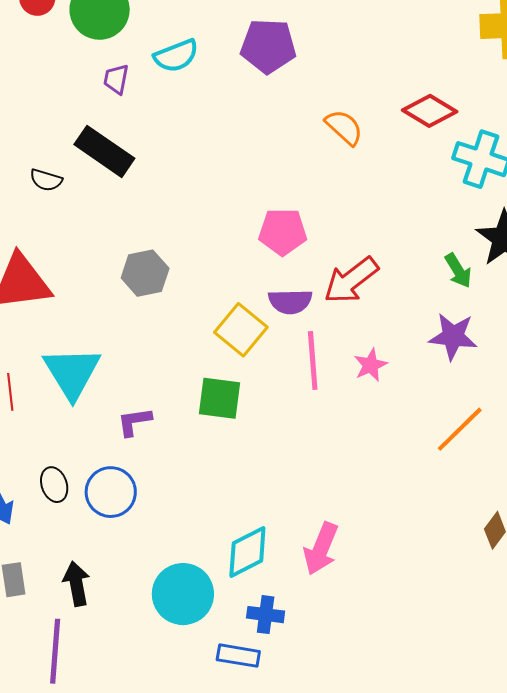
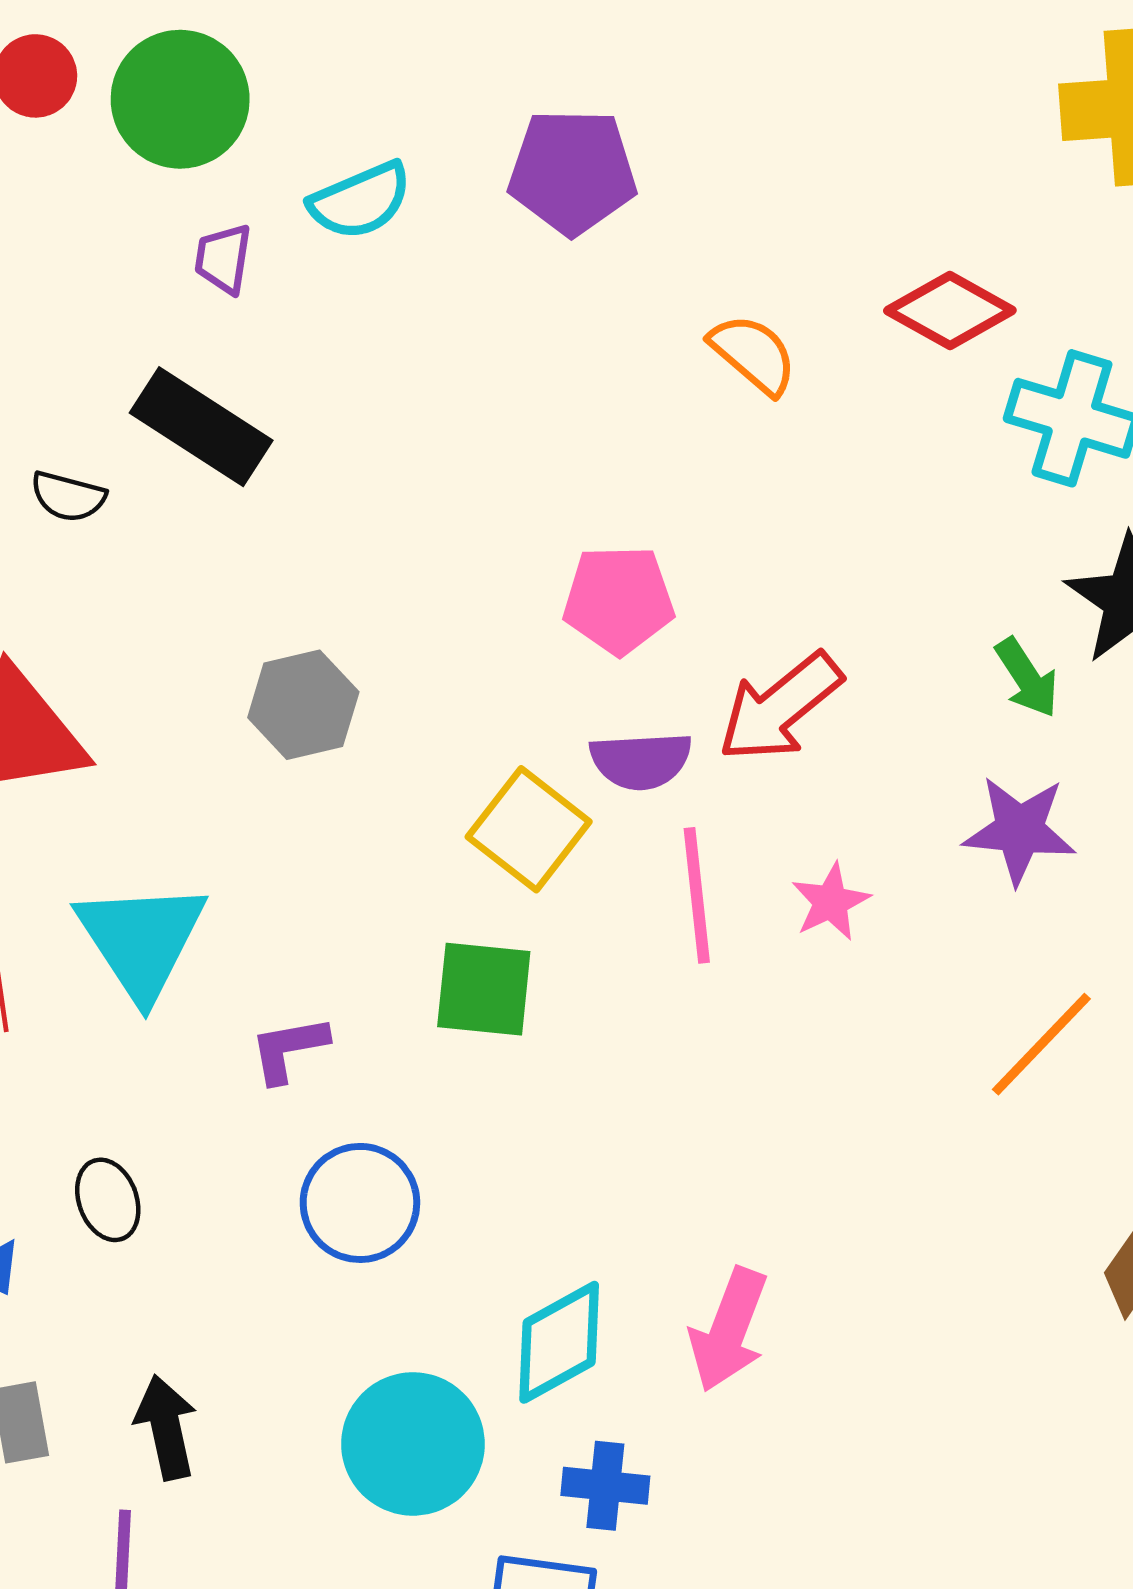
blue circle: (111, 492) -> (360, 1203), moved

